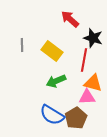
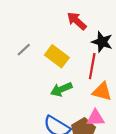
gray line: (22, 45) -> (24, 50), turned 48
pink triangle: (87, 97) -> (95, 118), moved

